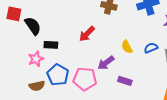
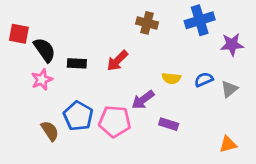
black rectangle: (51, 45) -> (77, 63), moved
yellow semicircle: (127, 47) -> (171, 78), turned -56
pink star: (36, 59) -> (42, 80), moved
brown semicircle: (37, 86) -> (50, 131), turned -112

